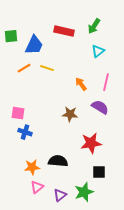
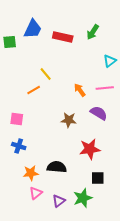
blue trapezoid: (34, 45) -> (33, 29), moved
cyan triangle: (98, 51) -> (110, 61), moved
orange line: (24, 68) -> (34, 90), moved
yellow line: (47, 68) -> (46, 74), turned 32
pink line: (106, 82) -> (105, 88), turned 72
blue cross: (25, 132) -> (19, 146), moved

